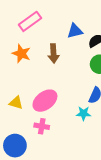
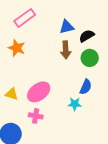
brown arrow: (53, 53) -> (66, 50), moved

